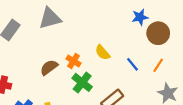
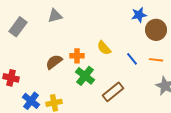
gray triangle: (50, 18) -> (55, 16), size x0.7
orange cross: (74, 61) -> (77, 56), turned -32
orange line: (158, 65) -> (156, 60), turned 64

